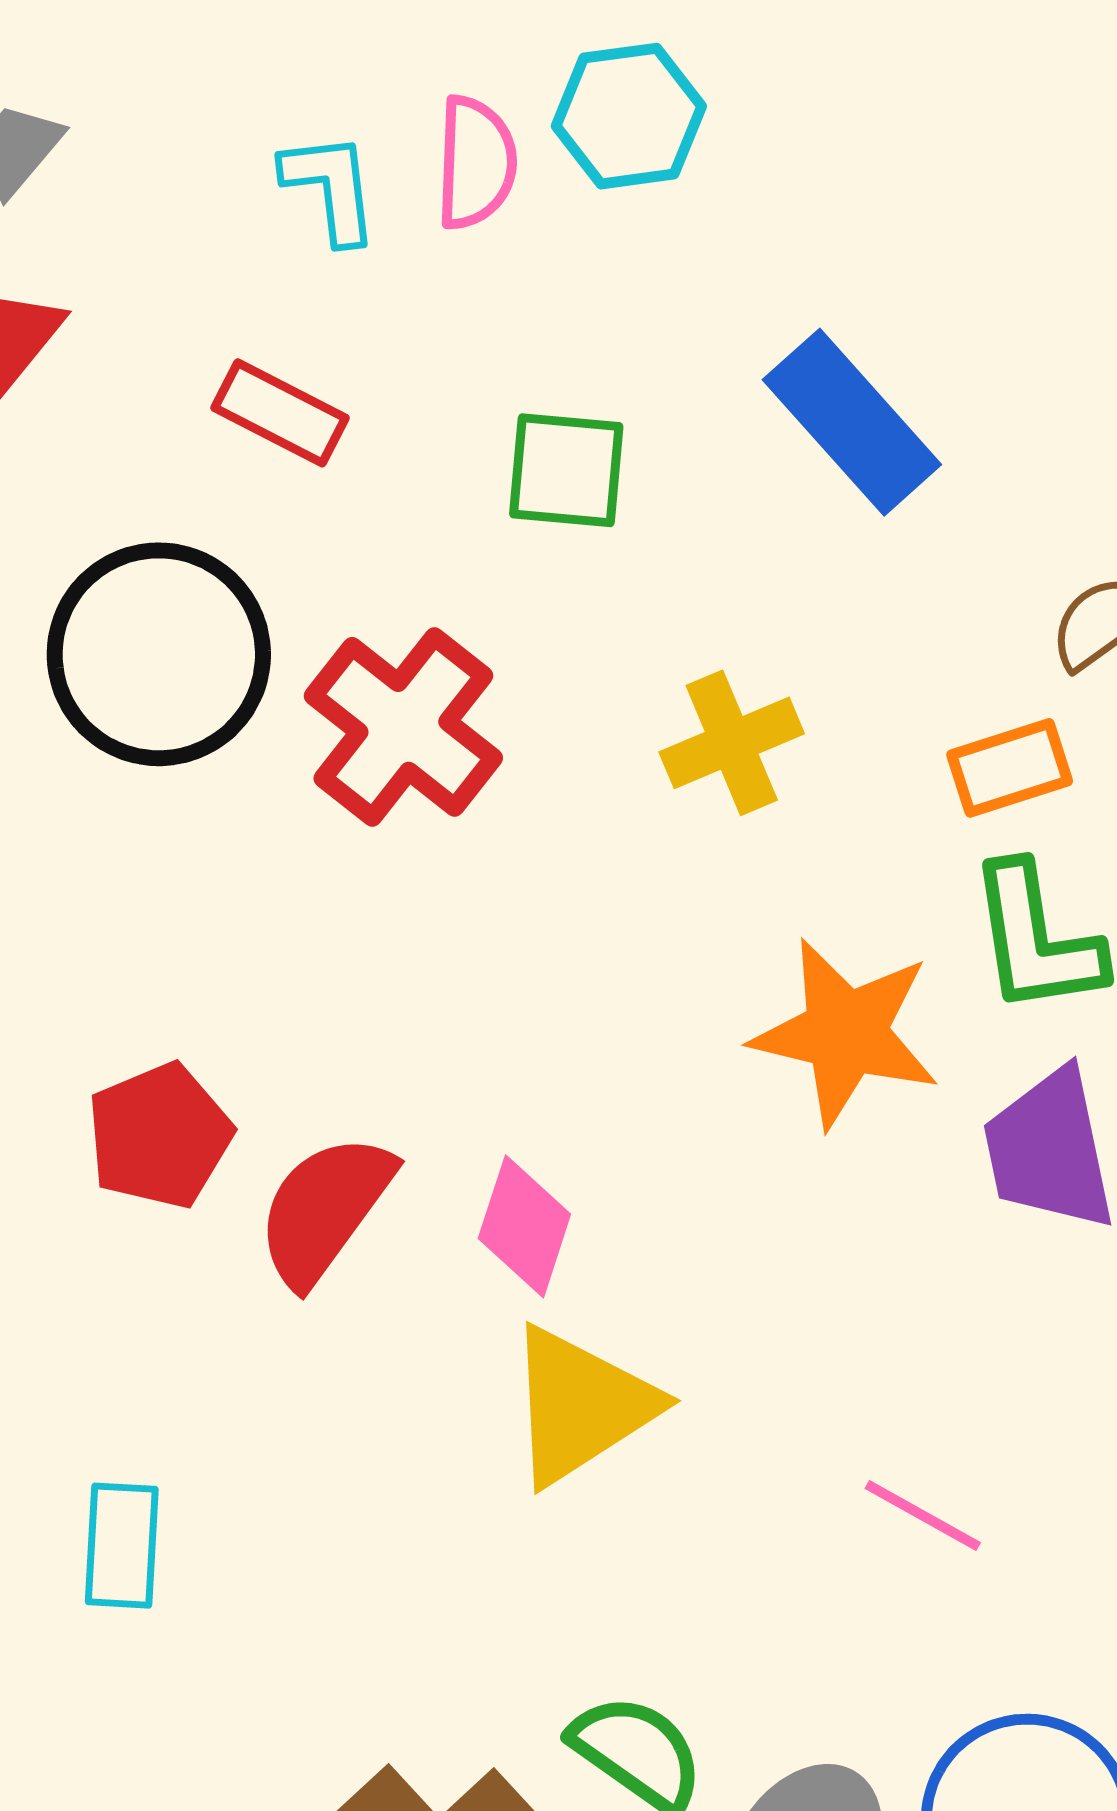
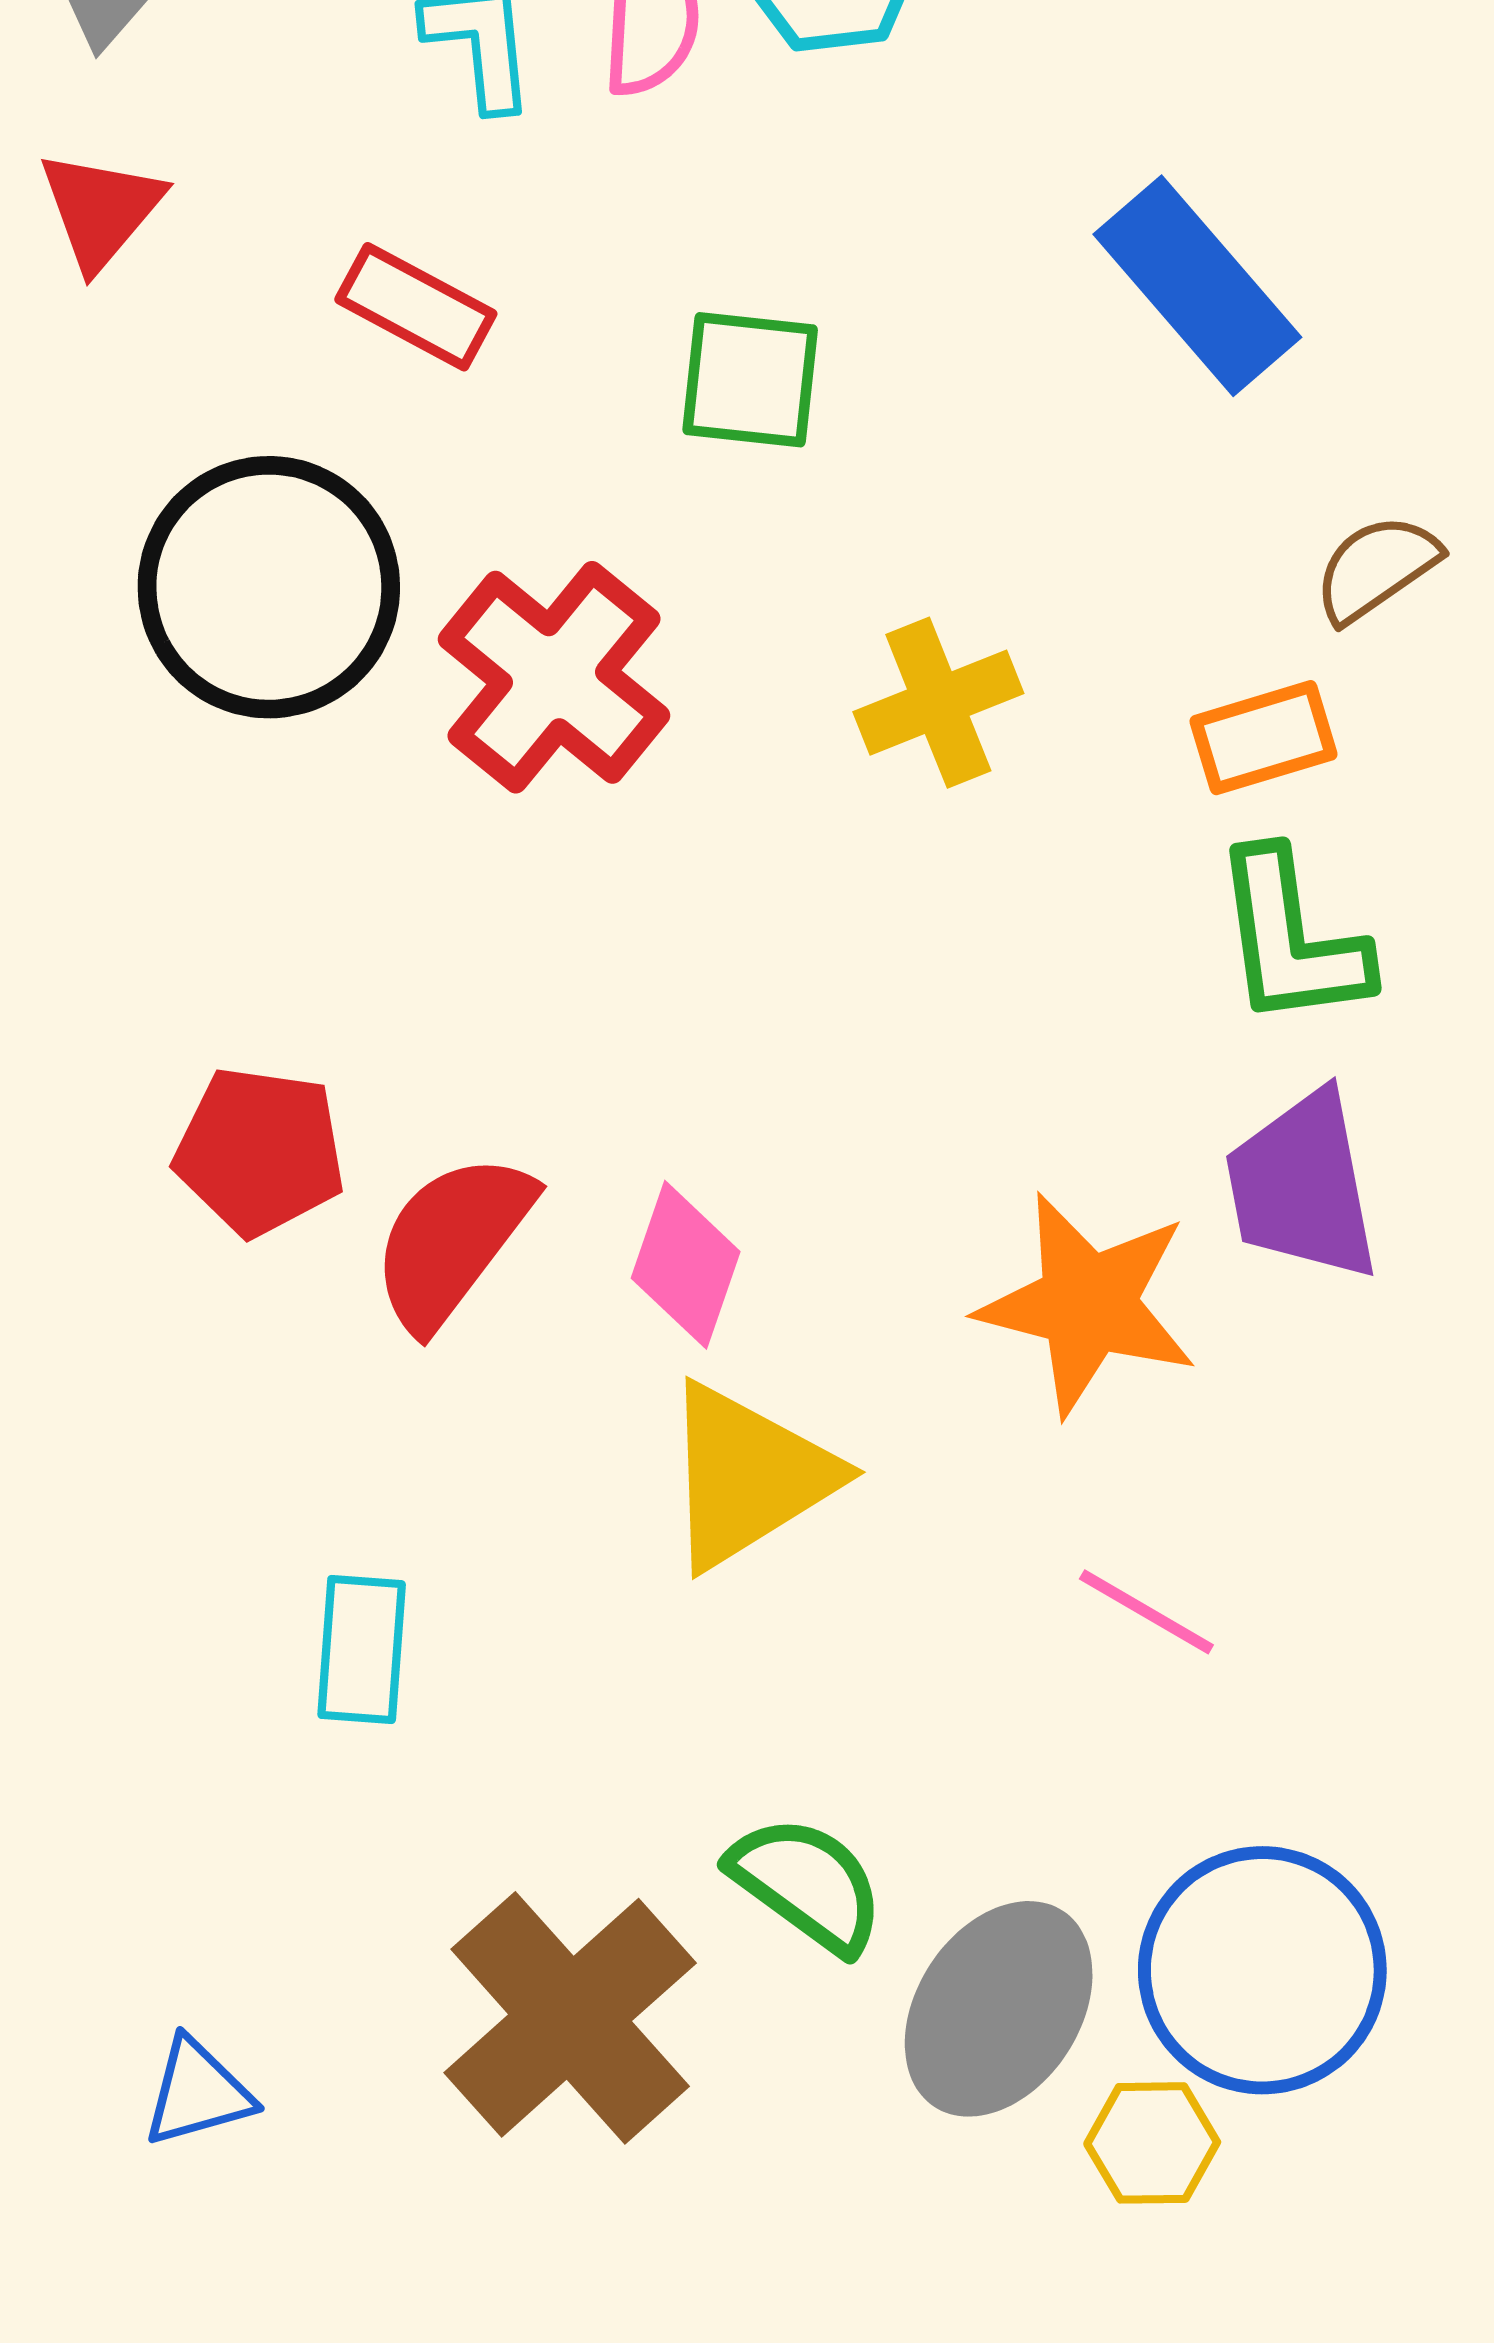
blue rectangle: (852, 422) -> (1197, 286), moved
orange star: (846, 1033) -> (1088, 1304), moved
red pentagon: (159, 1136) -> (260, 1151), turned 30
cyan rectangle: (122, 1546) -> (362, 1650), moved

